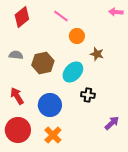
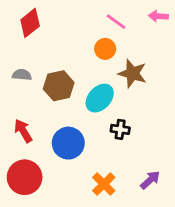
pink line: (61, 16) -> (116, 22), moved
brown star: (97, 54) -> (132, 73), size x1.5
purple arrow: (112, 123) -> (150, 180), moved
orange cross: (53, 135) -> (104, 184), moved

